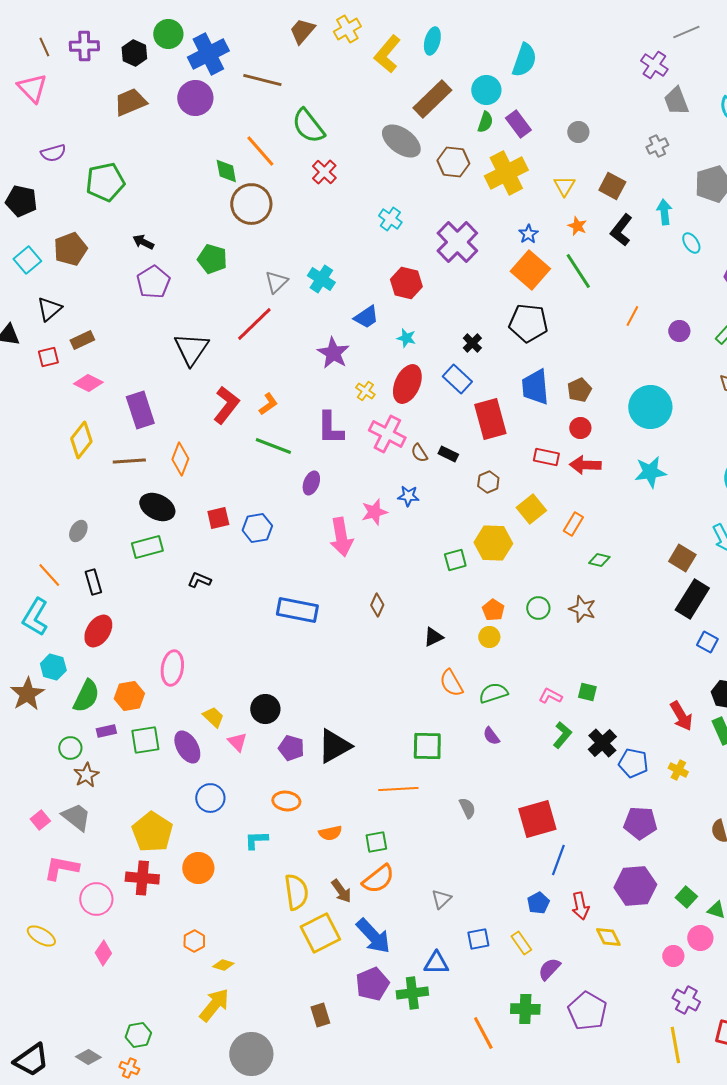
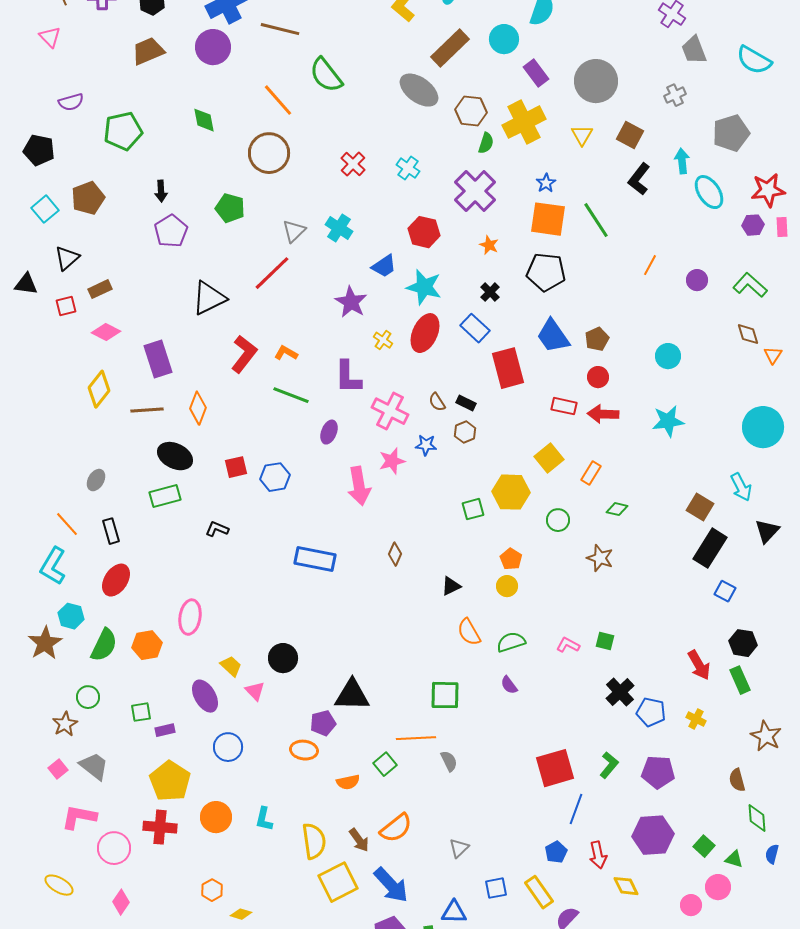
pink triangle: (32, 88) -> (50, 37), size x0.7
green semicircle: (485, 122) -> (486, 143), moved
gray circle: (578, 132) -> (596, 81), size x2.0
green diamond: (226, 171) -> (204, 120), moved
red cross: (324, 172) -> (353, 164), moved
orange star: (577, 226) -> (489, 245), moved
black arrow: (143, 242) -> (161, 191), turned -120
cyan ellipse: (691, 243) -> (709, 192), size x1.6
orange square: (530, 270) -> (548, 219), turned -33
cyan star: (406, 338) -> (424, 287), size x1.8
black triangle: (191, 349) -> (209, 298), turned 30
blue trapezoid: (535, 387) -> (553, 336), turned -30
orange L-shape: (268, 404) -> (286, 353), turned -115
cyan circle: (650, 407) -> (668, 356), size x0.6
pink cross: (387, 434) -> (390, 411), moved
brown hexagon: (488, 482) -> (465, 432), moved
green circle: (538, 608) -> (558, 520), moved
purple rectangle: (106, 731) -> (165, 730), moved
green L-shape: (562, 735) -> (609, 765), moved
green square: (145, 740) -> (141, 712), moved, size x0.7
black triangle: (334, 746) -> (352, 695), turned 30
purple pentagon: (291, 748) -> (323, 723), moved, turned -30
brown star: (86, 775) -> (65, 724), moved
gray semicircle: (467, 808) -> (449, 761), moved
cyan L-shape: (256, 840) -> (264, 819), moved, turned -75
green square: (376, 842) -> (385, 764), moved, turned -30
yellow rectangle: (521, 943) -> (539, 892), size x1.4

